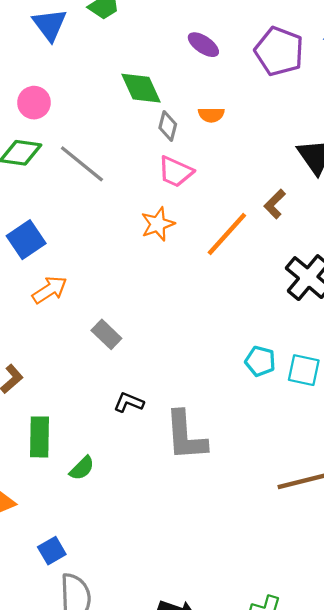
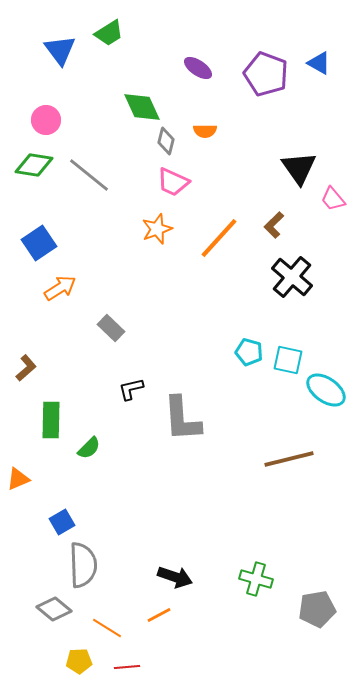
brown L-shape: (275, 204) -> (274, 225), moved
black L-shape: (129, 402) -> (131, 389), turned -36

